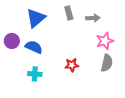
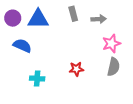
blue triangle: (36, 18) -> (38, 19), turned 40
purple circle: (12, 41) -> (13, 18), moved
blue semicircle: (34, 47) -> (22, 46), moved

